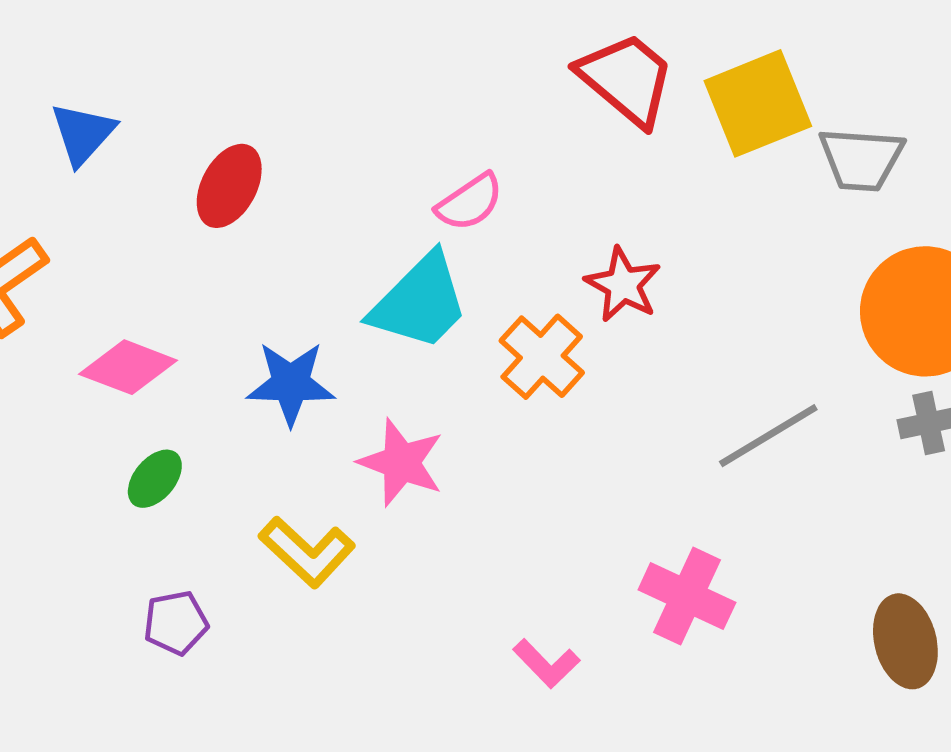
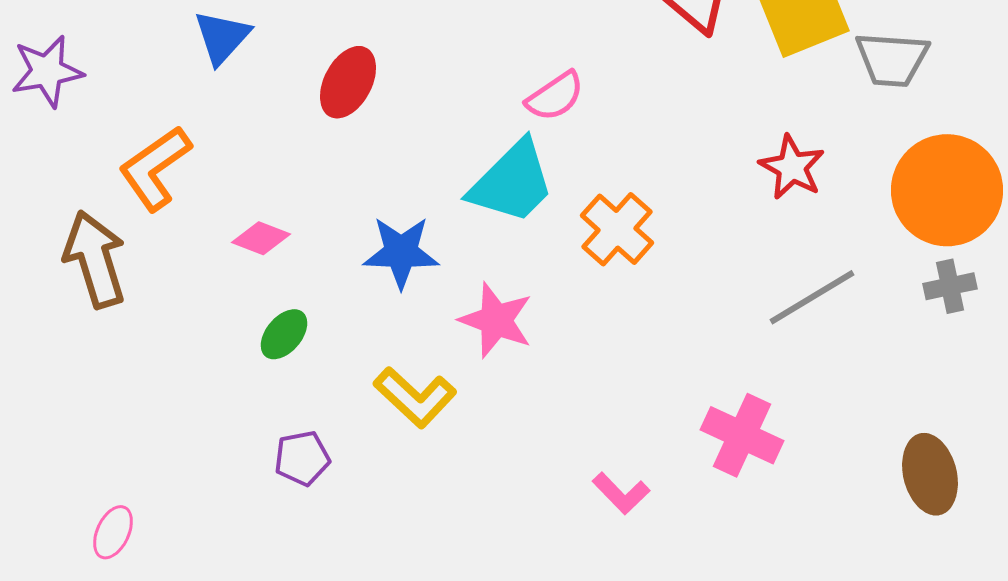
red star: (623, 285) -> (792, 167), moved
pink diamond: (128, 367) -> (261, 238), size x0.7

